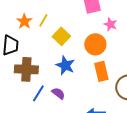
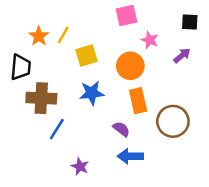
yellow square: (61, 36) -> (86, 55), turned 30
blue star: (65, 65) -> (92, 93), turned -30
purple semicircle: (58, 93) -> (121, 129), moved

